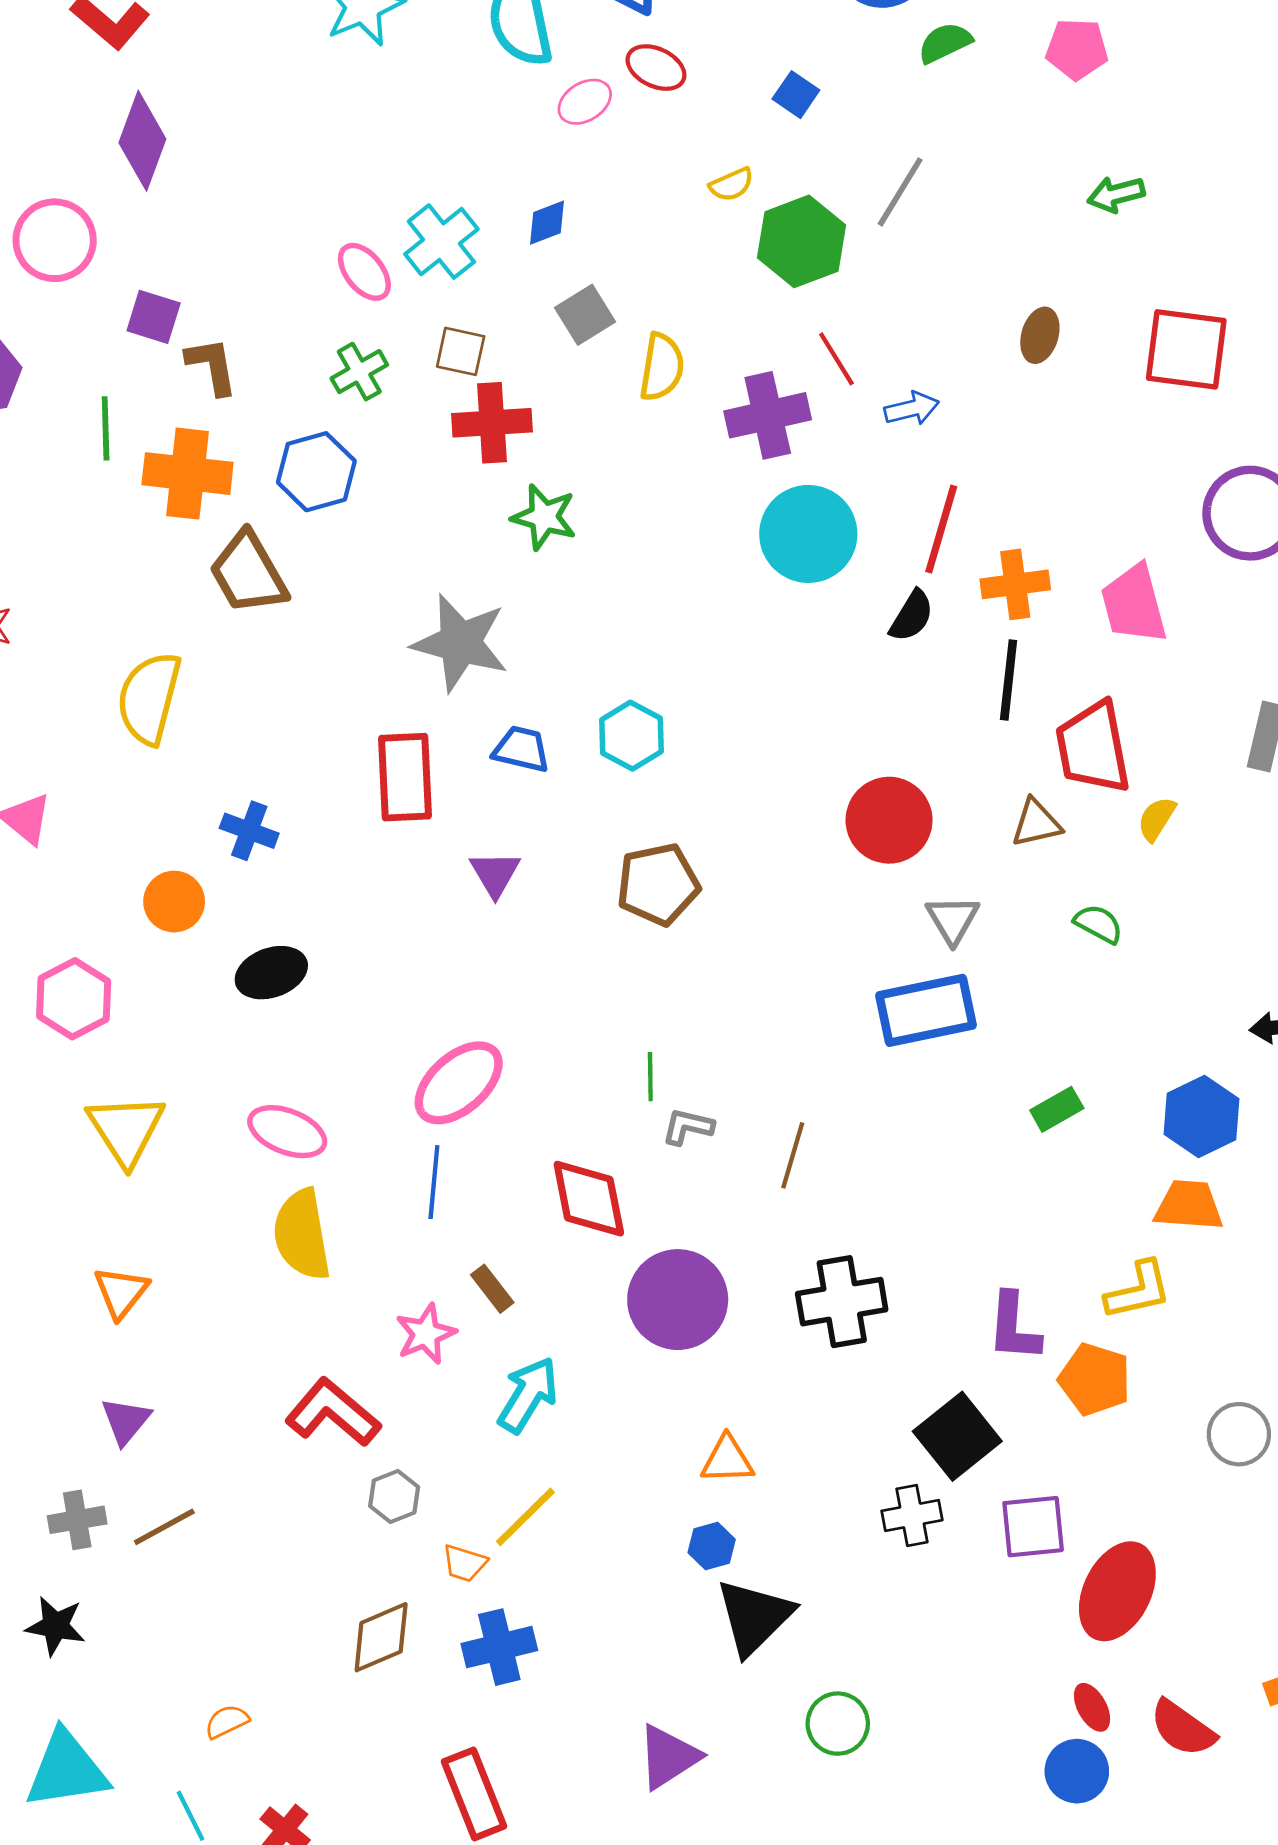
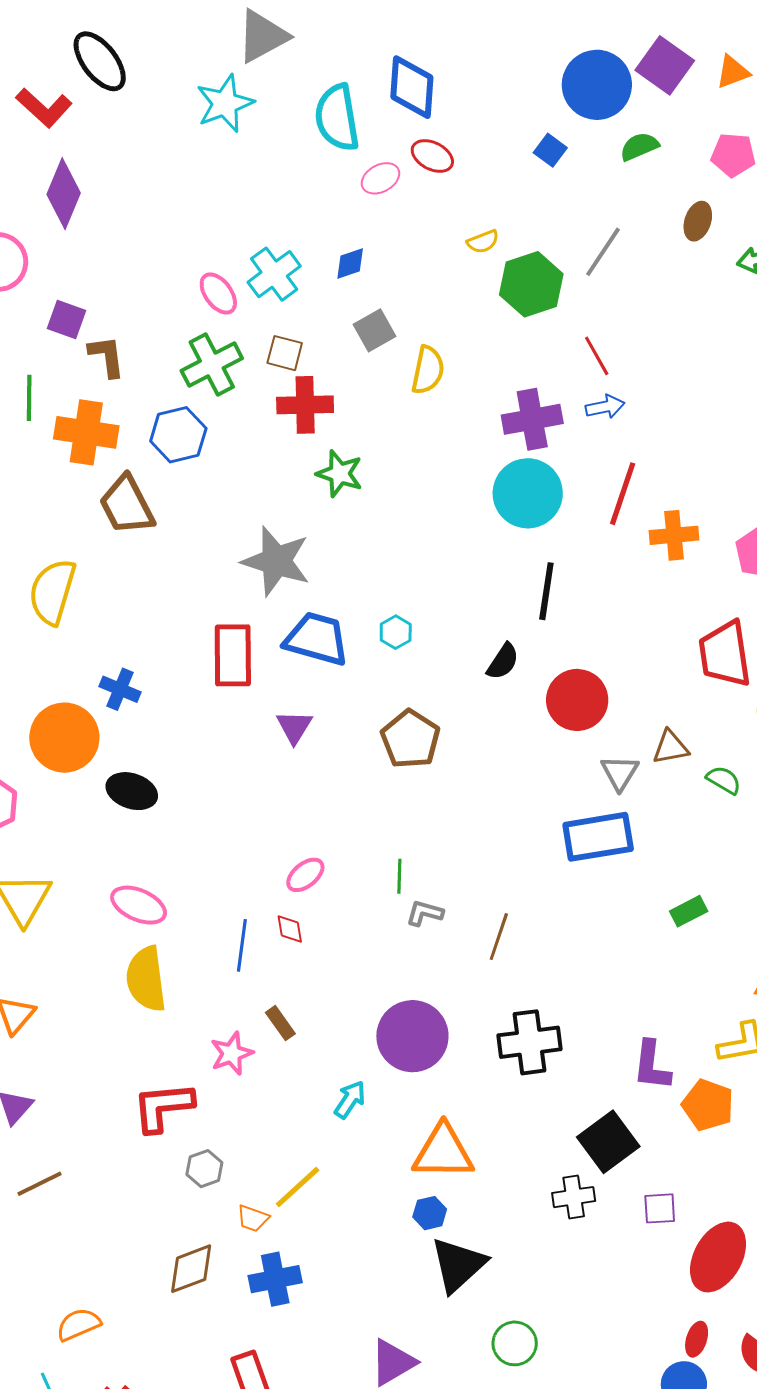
blue square: (796, 95) -> (550, 150), moved
brown ellipse: (1040, 335) -> (698, 221), moved
red line: (836, 359) -> (597, 356), moved
green cross: (359, 372) -> (212, 365), size x1.5
purple cross: (768, 415) -> (532, 419), moved
black semicircle: (912, 616) -> (503, 662), moved
black line: (1009, 680) -> (546, 591), moved
cyan hexagon: (631, 736) -> (396, 632), size x0.7
blue trapezoid: (521, 749) -> (317, 639), size x1.6
brown triangle: (1036, 823) -> (670, 747), moved
brown pentagon: (658, 884) -> (410, 739), turned -30
orange circle: (174, 902) -> (64, 738), size x1.6
black ellipse: (271, 973) -> (132, 791), turned 36
pink ellipse: (459, 1083) -> (305, 875), moved, size x0.6
red diamond: (589, 1199) -> (290, 929), moved, size x0.5
cyan arrow: (528, 1395) -> (350, 1100), moved, size x0.7
red L-shape: (333, 1412) -> (163, 1107), turned -48
orange triangle: (727, 1460) -> (443, 1152), size x1.6
purple square: (1033, 1527) -> (660, 1208), size x0.7
red ellipse: (1092, 1707) -> (697, 1339), turned 44
orange semicircle: (227, 1722) -> (78, 1324), size x1.4

